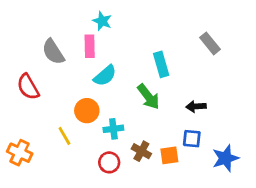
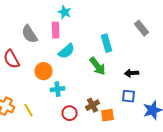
orange circle: (87, 111) -> (44, 71), moved
cyan cross: (113, 129) -> (58, 89), moved
yellow line: (64, 136) -> (29, 110), moved
brown cross: (141, 151) -> (93, 105), turned 32
orange square: (169, 155) -> (108, 115), moved

